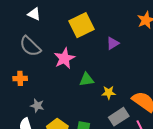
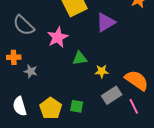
purple triangle: (113, 43) -> (106, 22), size x1.5
gray star: (37, 106) -> (31, 71), moved

